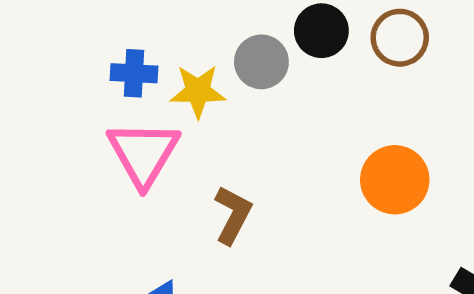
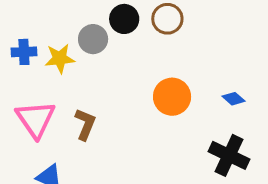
pink triangle: (143, 153) -> (36, 119), moved

